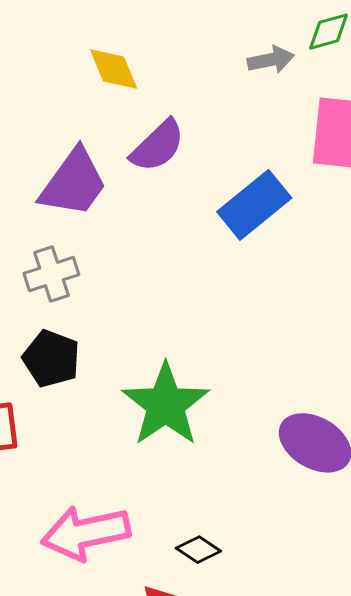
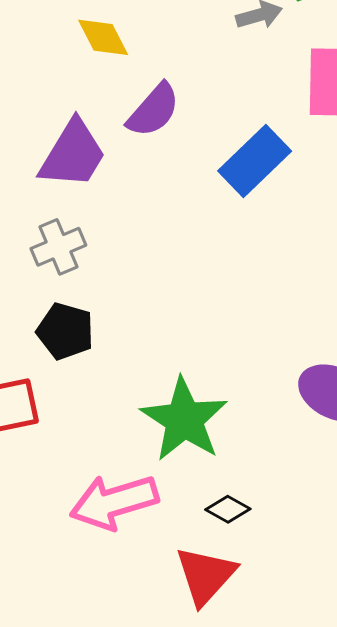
green star: (166, 405) -> (184, 420), moved

